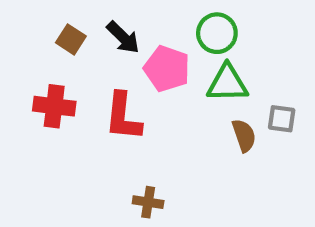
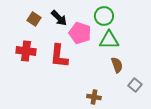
gray square: (282, 119) -> (135, 85), moved, turned 32
brown cross: (148, 202) -> (94, 97), moved

